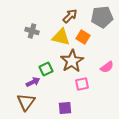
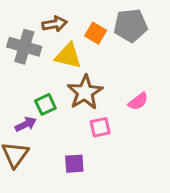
brown arrow: (70, 16) -> (55, 24), moved, turned 35
gray cross: (32, 31) -> (24, 47), size x1.5
orange square: (83, 37) -> (96, 33), moved

